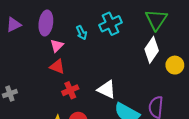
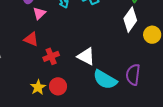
red triangle: (57, 66) -> (31, 39), moved

